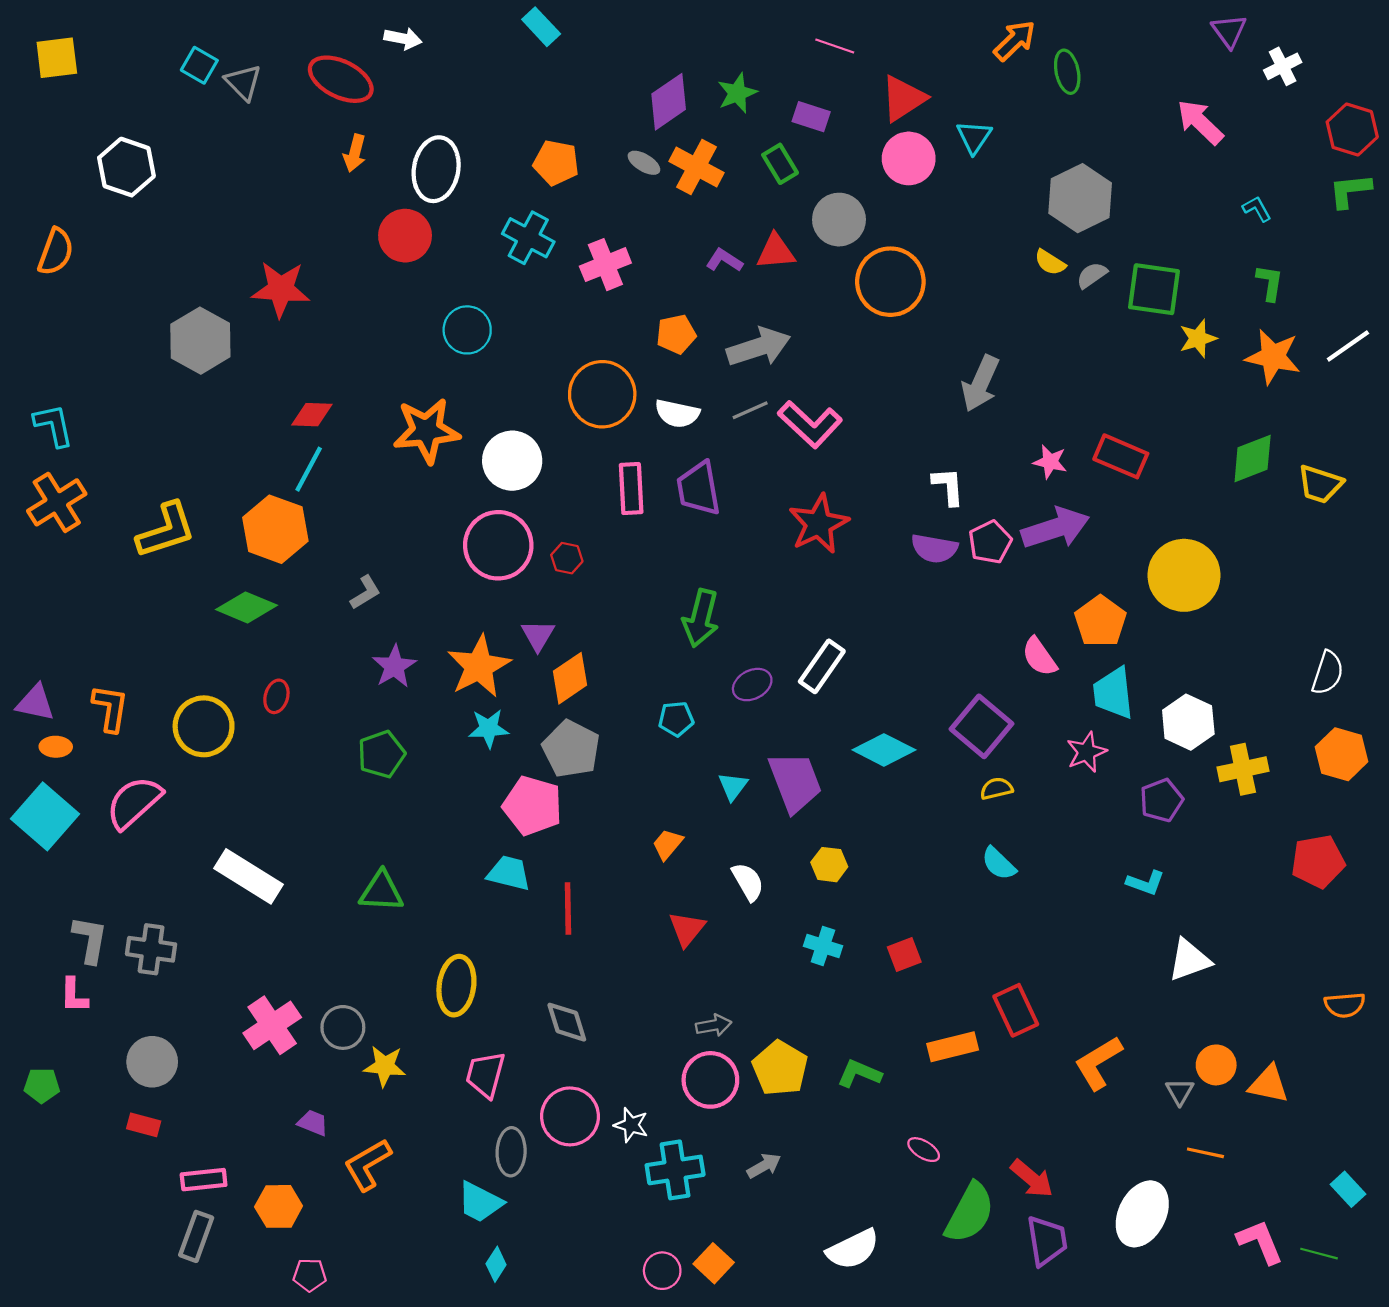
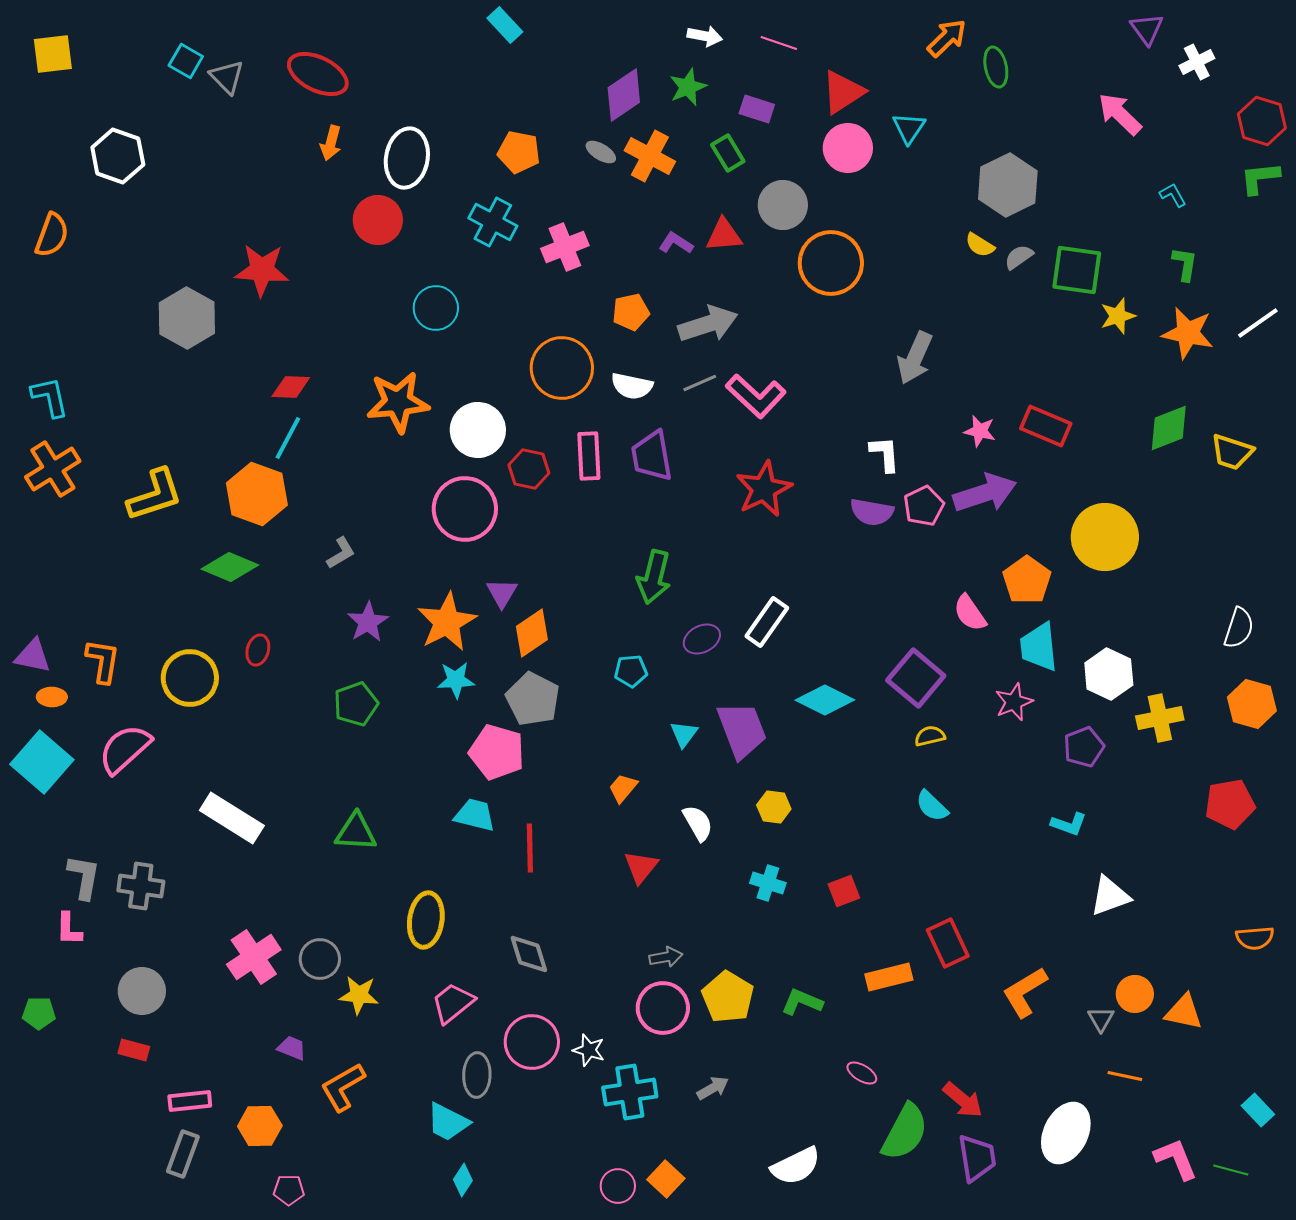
white arrow: (403, 38) -> (705, 36), moved
red hexagon: (567, 558) -> (529, 469), moved, size x1.4
pink trapezoid: (485, 1075) -> (453, 1003), turned 36

